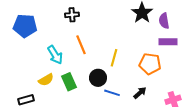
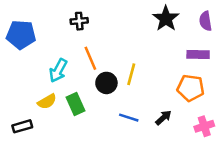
purple semicircle: (164, 21) -> (205, 21), moved
cyan arrow: (55, 55) -> (58, 71), turned 60
orange pentagon: (150, 64) -> (191, 88), moved
black circle: (98, 78) -> (106, 83), moved

